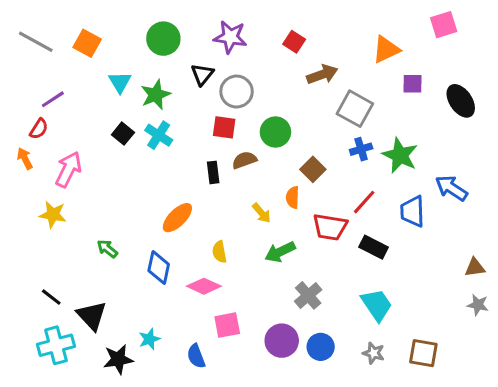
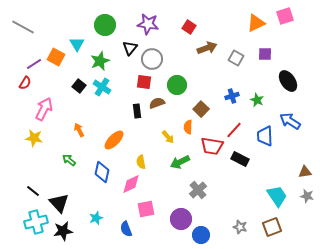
orange square: (87, 43) -> (56, 57), moved
orange triangle: (386, 49) -> (256, 23), moved
cyan triangle: (120, 82) -> (77, 44), moved
black ellipse: (461, 101) -> (288, 81), moved
gray square: (355, 109) -> (236, 58), moved, size x0.7
green star: (400, 155) -> (257, 100), size x0.6
orange arrow: (25, 158) -> (79, 130), moved
pink diamond: (204, 286) -> (131, 184), turned -50
cyan trapezoid: (377, 305) -> (277, 196), moved
blue circle: (321, 347) -> (201, 235), moved
brown square: (423, 353) -> (272, 227), turned -30
black star: (118, 359) -> (63, 231), moved

